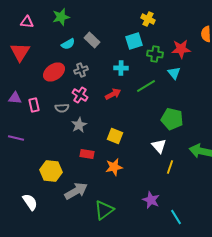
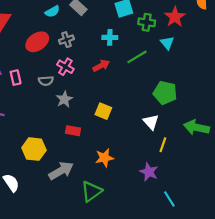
red star: (181, 49) -> (175, 17), turned -30
orange star: (114, 167) -> (104, 158), moved
purple star: (151, 200) -> (149, 172), moved

